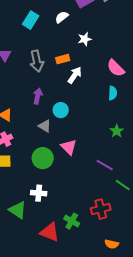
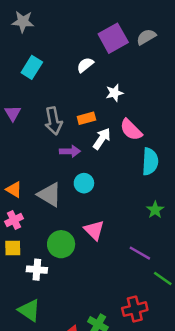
cyan rectangle: (31, 20) -> (32, 67), moved
pink semicircle: (116, 68) -> (131, 130), moved
cyan semicircle: (113, 93) -> (150, 162), size x1.5
purple arrow: (38, 96) -> (70, 151), moved, turned 77
gray triangle: (45, 126) -> (50, 195), moved, size x1.5
white cross: (39, 193) -> (37, 270), moved

